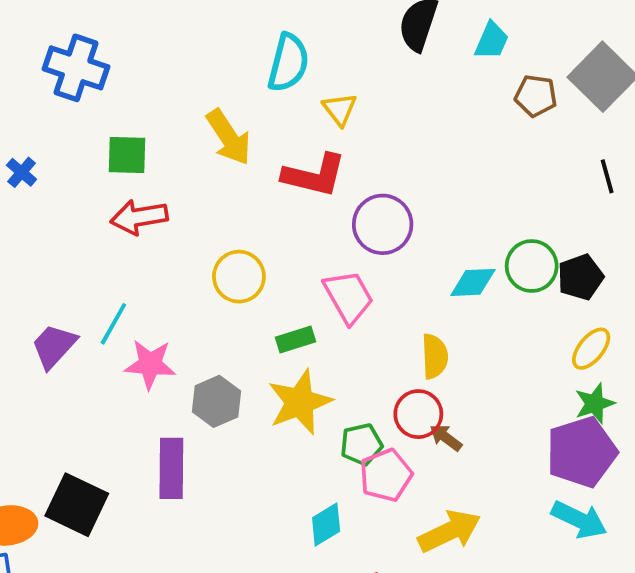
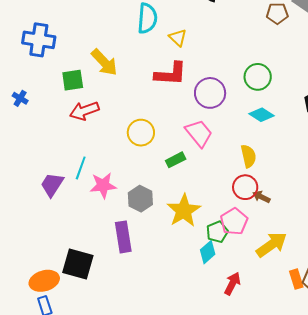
yellow arrow: (229, 137) -> (104, 62), moved
green circle: (532, 266) -> (258, 77), moved
cyan diamond: (473, 282) -> (262, 115), turned 45
yellow star: (300, 402) -> (184, 211), moved
green pentagon: (361, 444) -> (217, 232), moved

